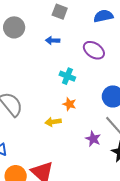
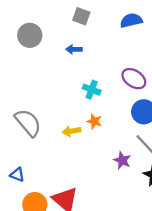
purple ellipse: (94, 50) -> (134, 79), moved
yellow arrow: (53, 122) -> (72, 131), moved

